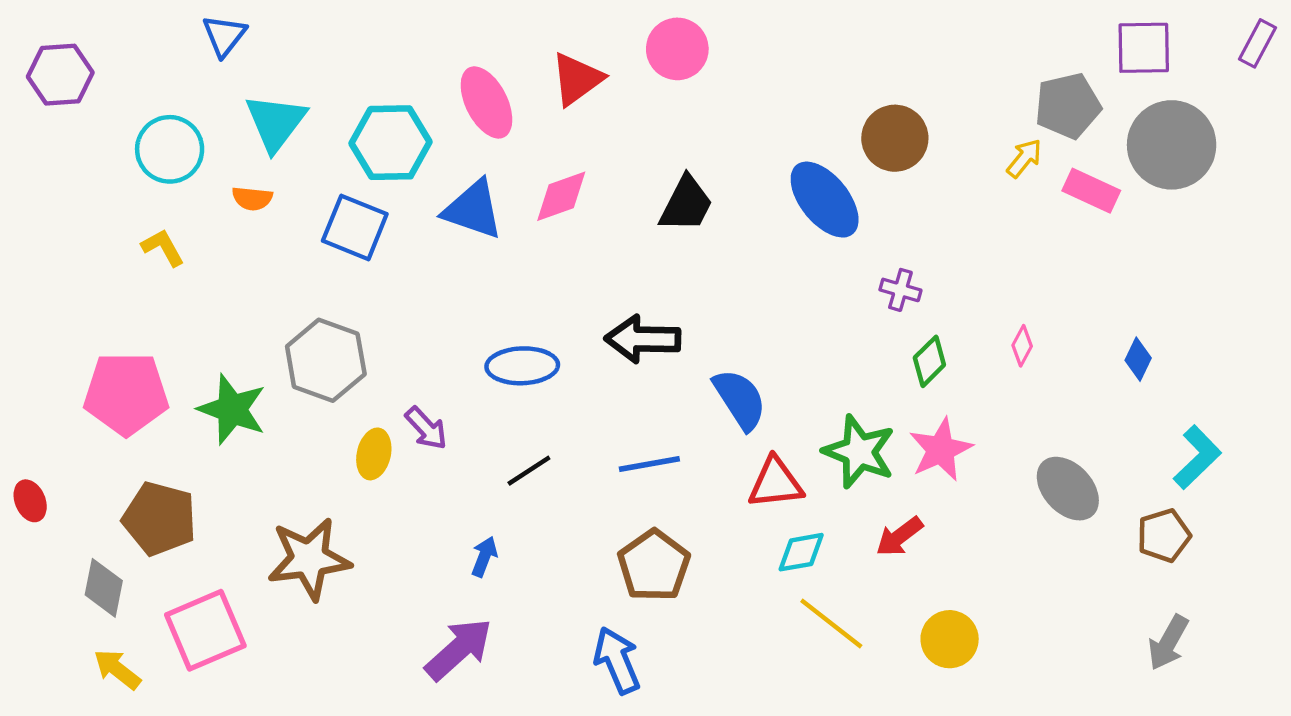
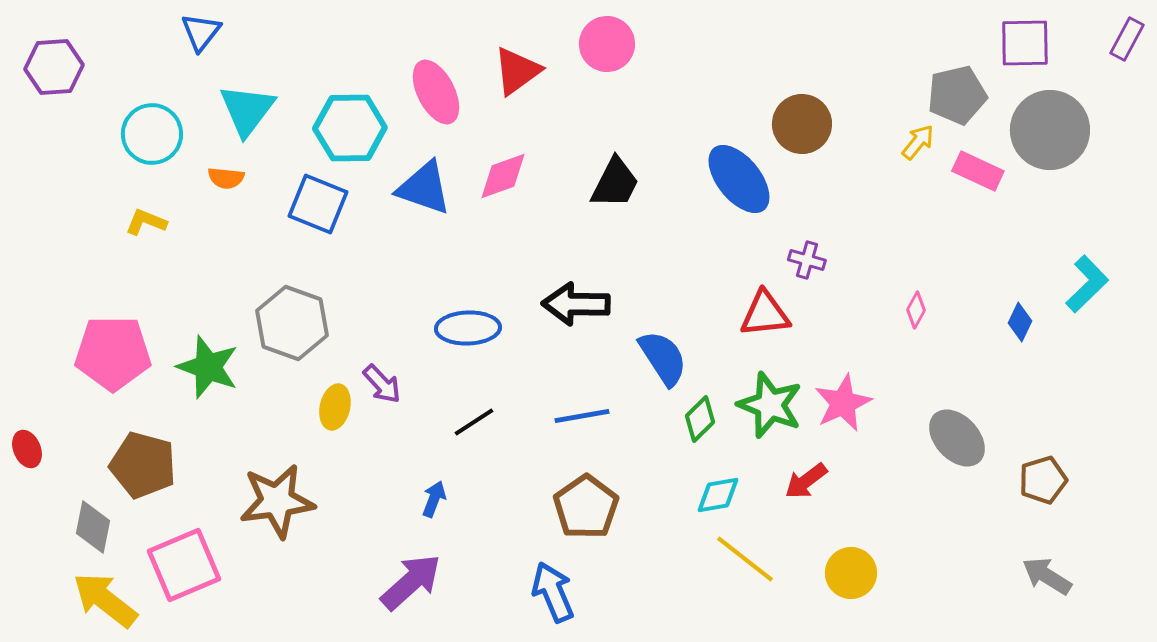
yellow L-shape: (163, 248) -> (146, 222), turned -39
green diamond: (929, 361) -> (700, 419), moved
cyan L-shape: (1197, 457) -> (1087, 284), moved
red triangle: (775, 483) -> (765, 314), moved
gray arrow: (1168, 643) -> (1047, 576), turned 93
yellow arrow: (117, 669) -> (105, 600), size x1.5

